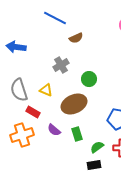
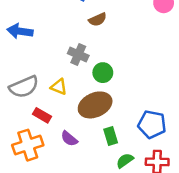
gray cross: (61, 65) -> (78, 54), turned -35
green circle: (89, 79) -> (103, 73), moved
gray semicircle: (19, 90) -> (24, 87), turned -95
green rectangle: (77, 134) -> (111, 136), moved

